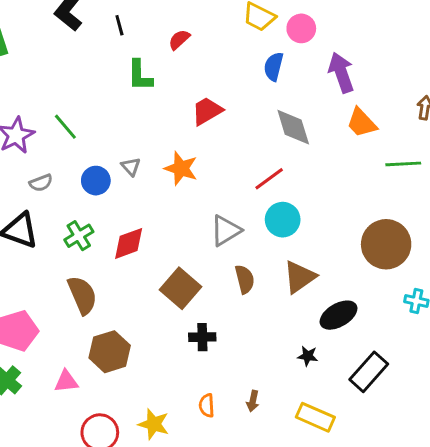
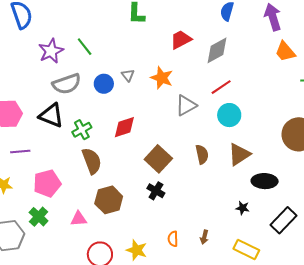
gray diamond: (293, 127) -> (217, 50), moved, turned 76
gray semicircle: (41, 183) -> (67, 84), size x1.8
gray triangle: (226, 231) -> (186, 105), moved
green cross: (79, 236) -> (82, 130), moved
black ellipse: (338, 315) -> (265, 181), turned 30
black cross: (202, 337) -> (156, 191), moved, turned 30

